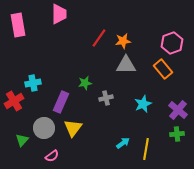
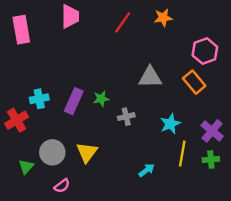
red line: (99, 38) -> (123, 22), moved
orange star: (123, 41) -> (163, 18), moved
purple rectangle: (61, 102) -> (74, 101), moved
yellow line: (146, 149) -> (182, 154), moved

